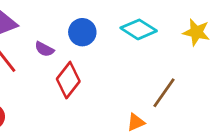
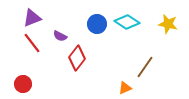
blue circle: (82, 32) -> (97, 24), moved

